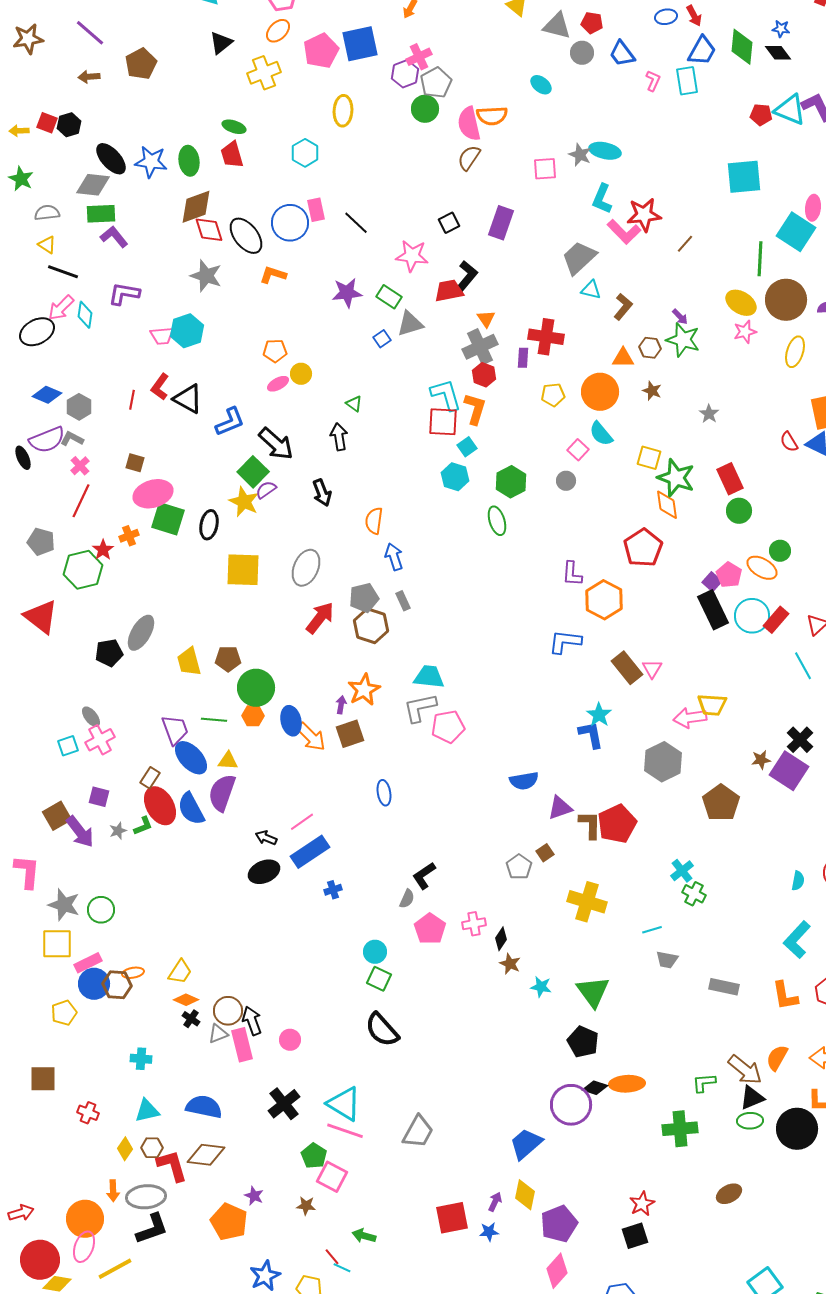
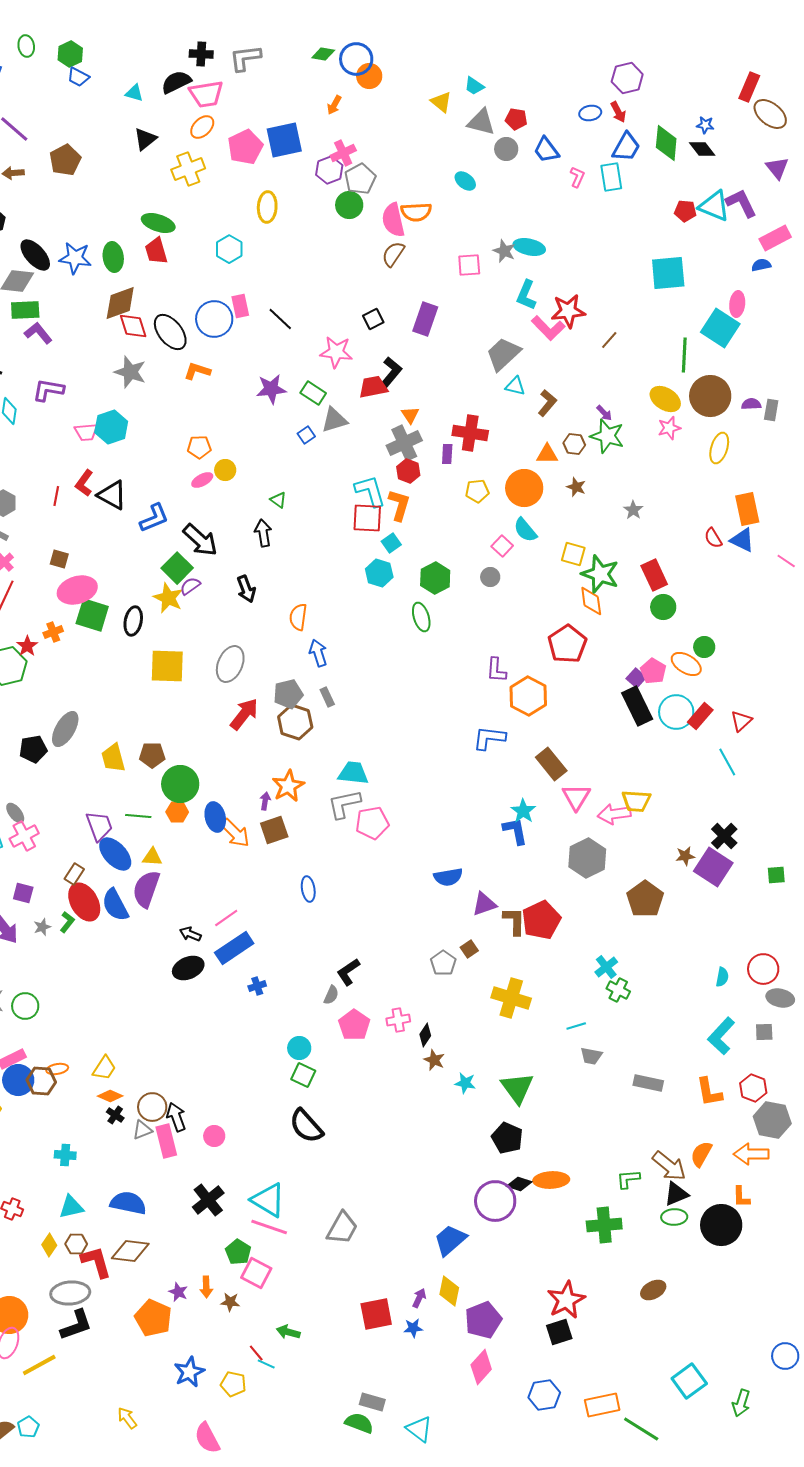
green ellipse: (234, 127) -> (158, 223), size x1.4
pink triangle: (652, 669) -> (576, 797), moved, size x1.4
green L-shape: (143, 826) -> (67, 922), turned -30
orange arrow: (113, 1191) -> (206, 1287), moved
red star: (642, 1204) -> (566, 1300), size x1.5

